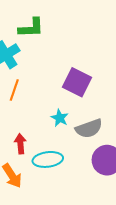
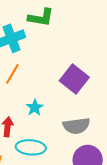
cyan star: (60, 118) -> (35, 108), moved

